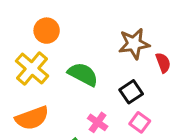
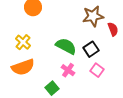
yellow cross: (32, 68) -> (23, 42), moved, size x0.7
green semicircle: (83, 74) -> (66, 46), moved

